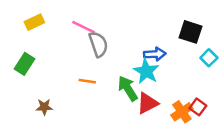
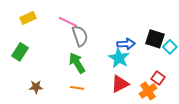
black square: (190, 32) -> (155, 39), moved
orange line: (87, 81) -> (77, 88), moved
green arrow: (128, 88) -> (77, 63), moved
red square: (198, 107) -> (158, 78), moved

